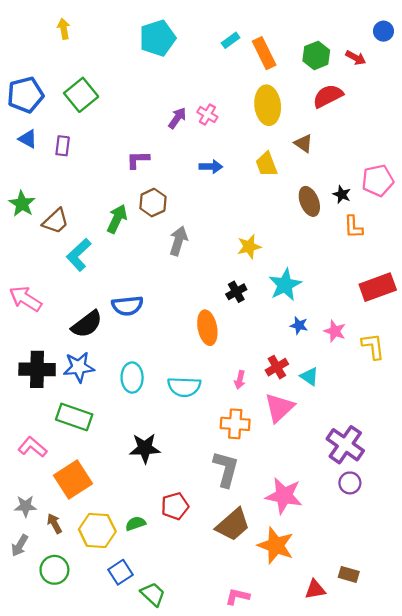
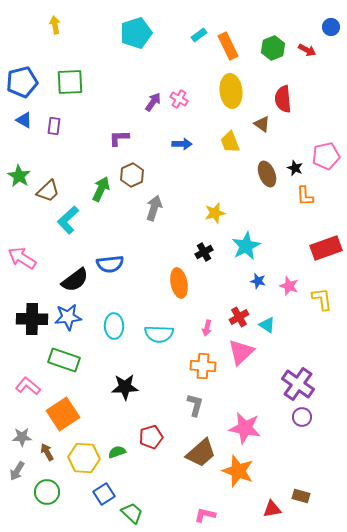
green square: (81, 95) -> (70, 82), turned 36
red semicircle: (328, 96) -> (283, 99), moved, turned -68
gray L-shape: (226, 469) -> (195, 405), size x0.7

